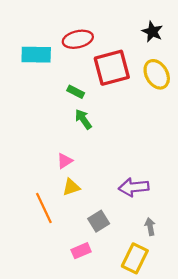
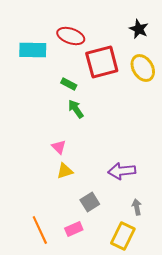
red ellipse: (78, 39) -> (71, 36), turned 32
pink triangle: (65, 161) -> (59, 147), turned -42
orange line: (44, 208) -> (40, 230), moved

